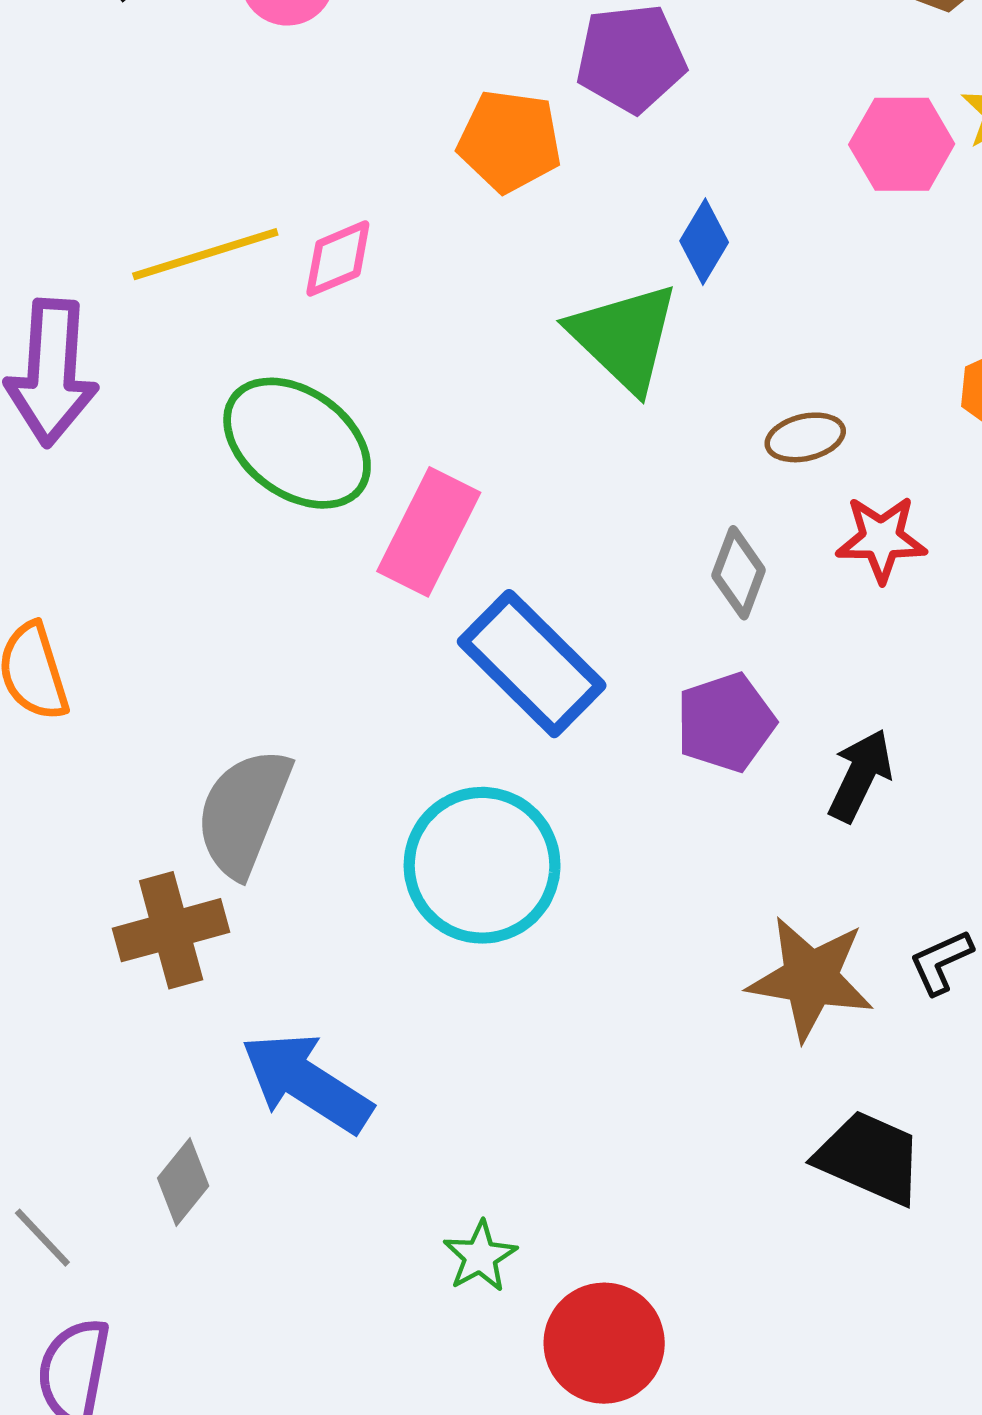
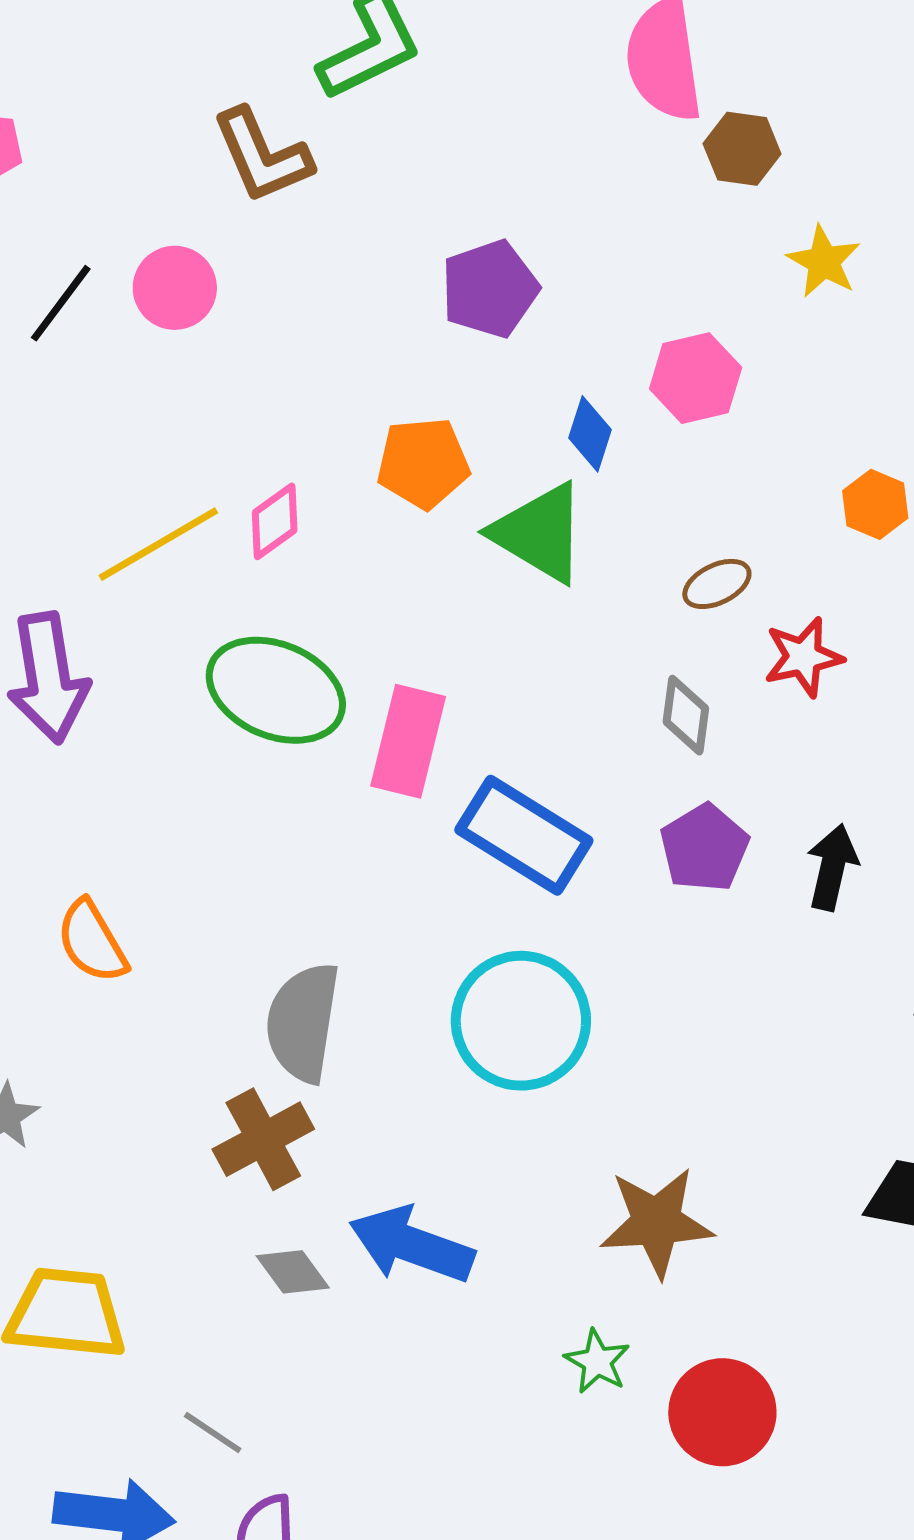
orange pentagon: (510, 141) -> (423, 463), moved
pink hexagon: (902, 144) -> (696, 378), moved
brown star: (810, 978) -> (657, 1222), moved
gray diamond: (183, 1182) -> (293, 1272), moved, turned -62

